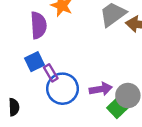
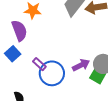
blue square: (35, 62) -> (13, 54), moved

